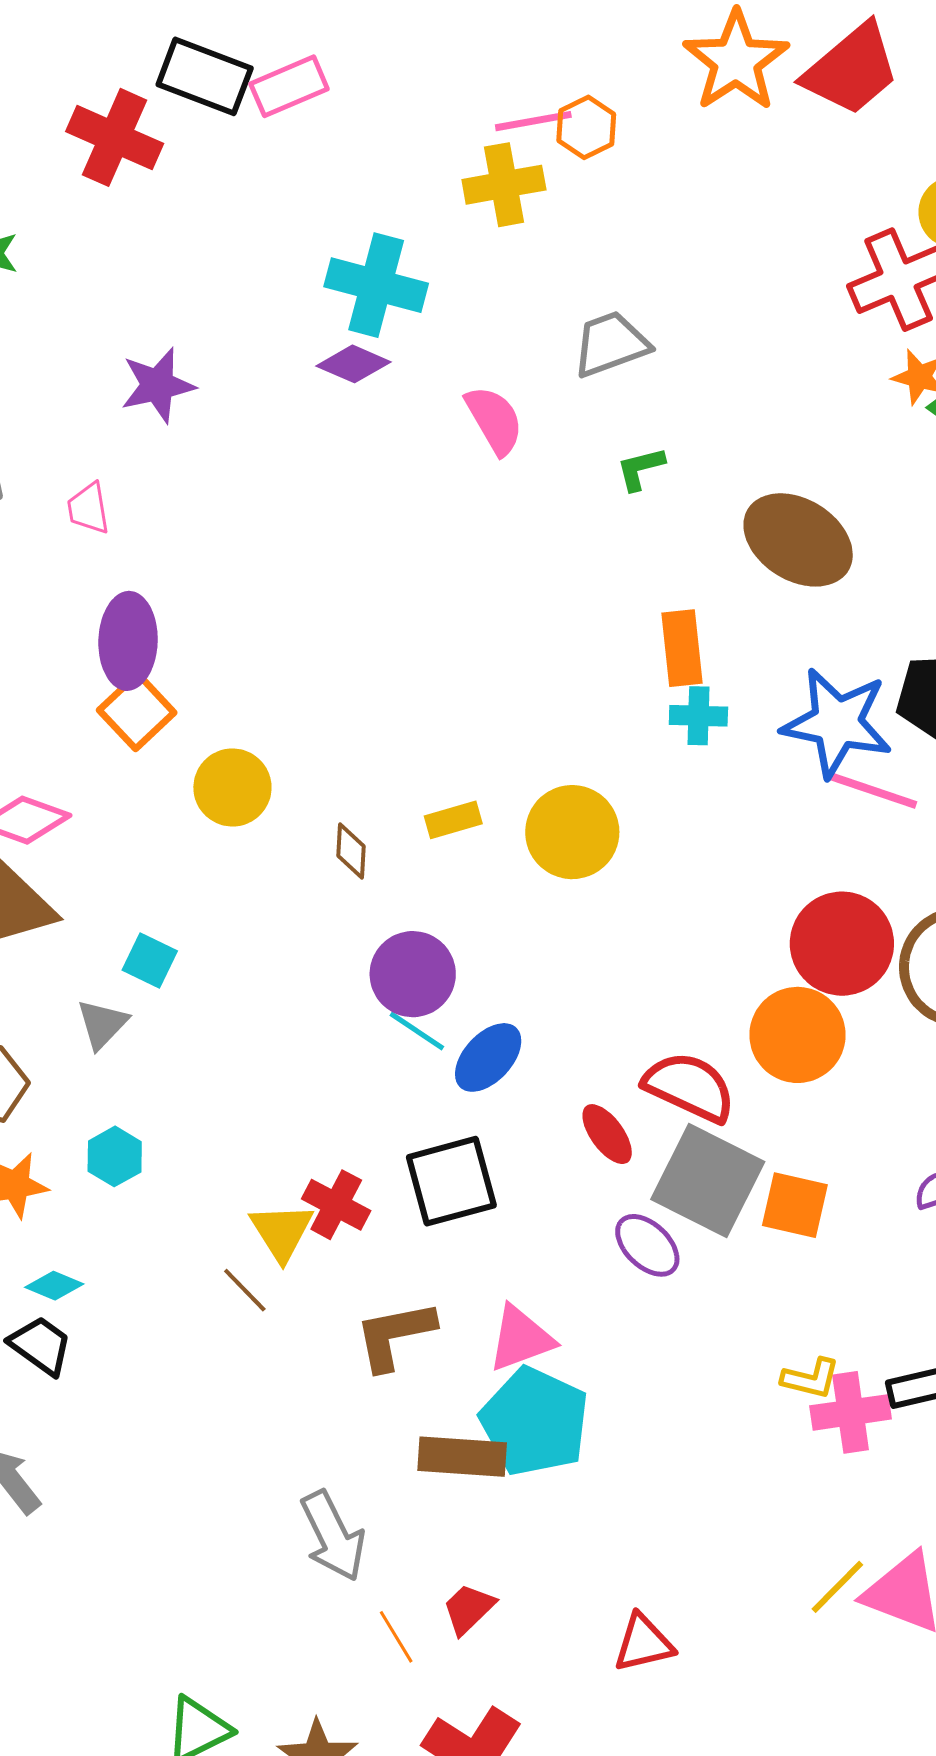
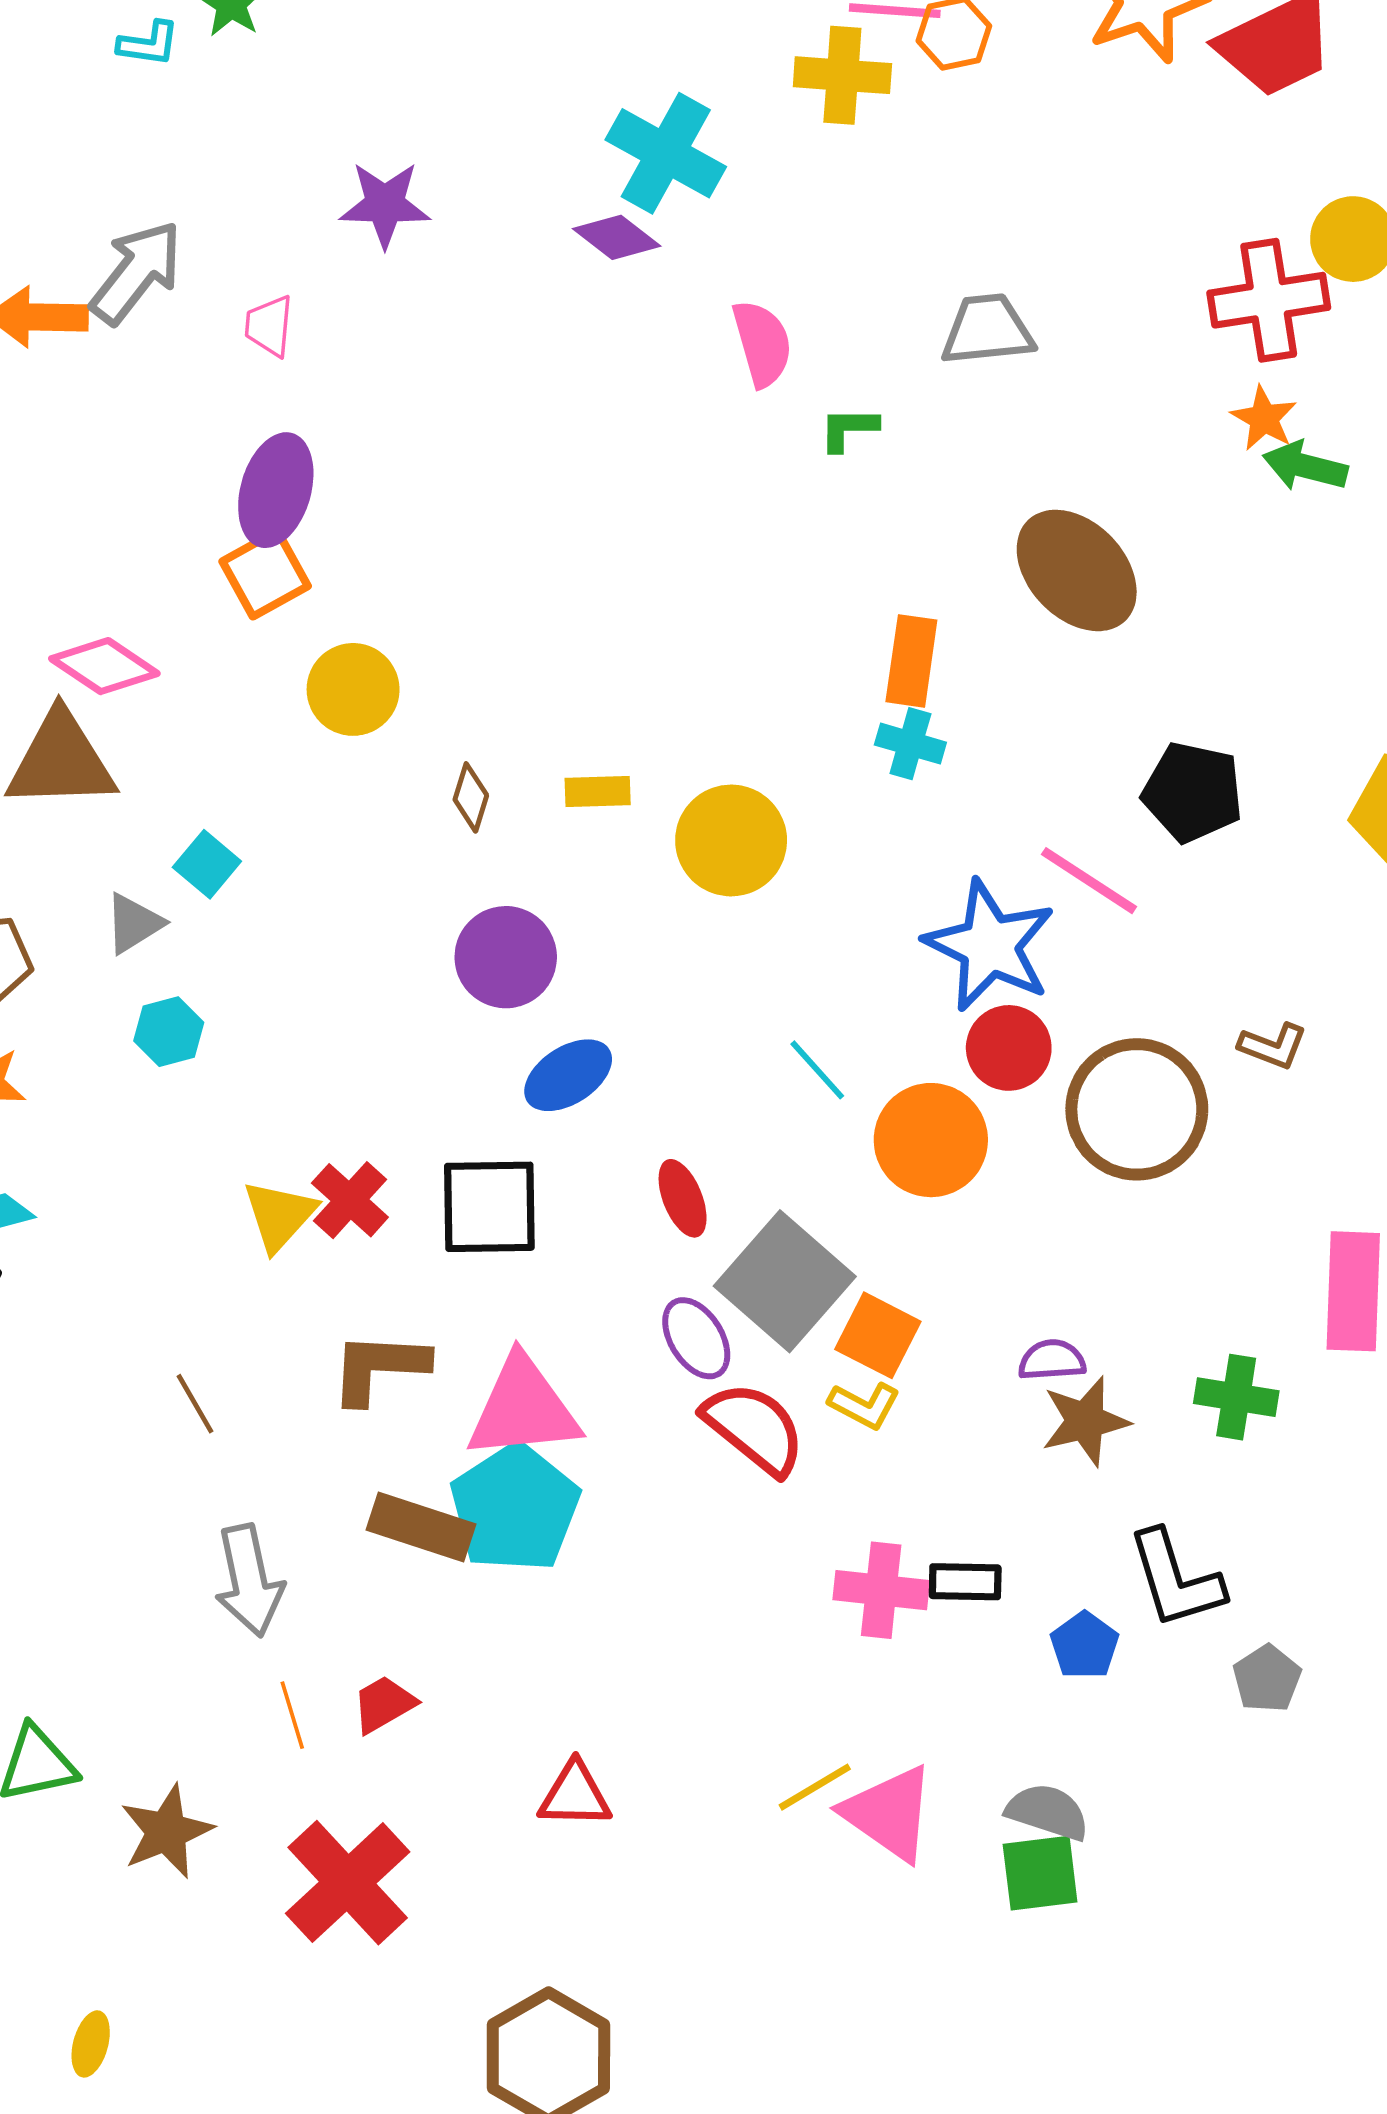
gray trapezoid: (611, 344) -> (987, 330), moved
green L-shape: (640, 469) -> (848, 429), moved
blue star: (837, 723) -> (990, 946), moved
red circle: (842, 944) -> (1009, 1048), size x0.7
cyan line: (417, 1031) -> (817, 1070), moved
red semicircle: (689, 1087) -> (754, 1428), moved
cyan hexagon: (115, 1156) -> (169, 1032), moved
brown line: (245, 1290) -> (195, 1404), moved
pink triangle: (521, 1339) -> (523, 1408), size x1.4
yellow L-shape: (811, 1379) -> (864, 1405), moved

